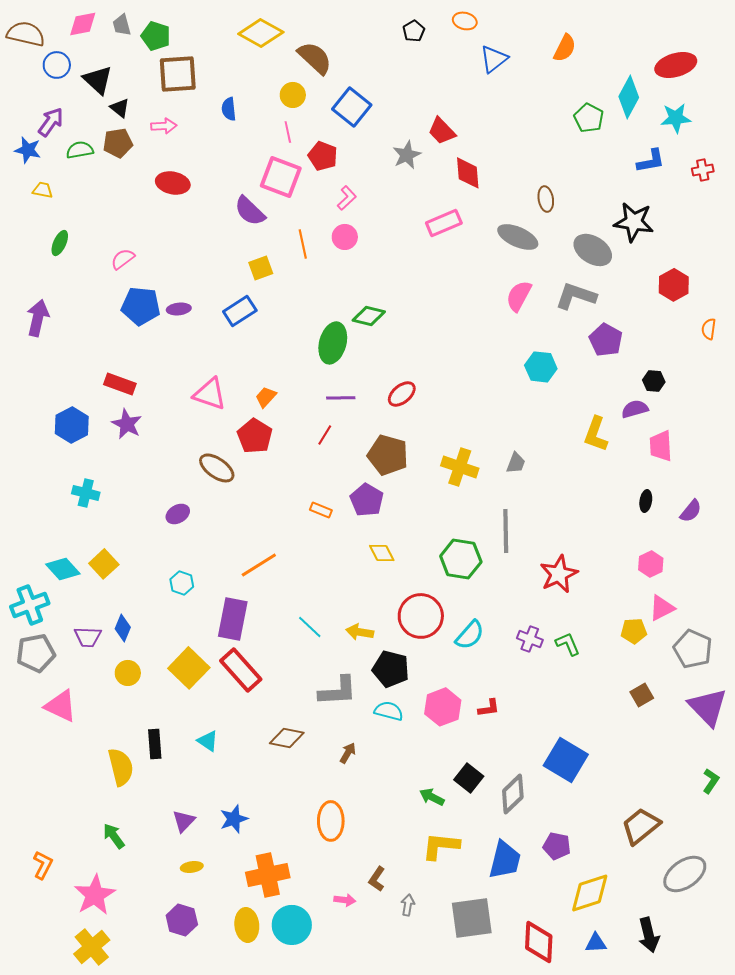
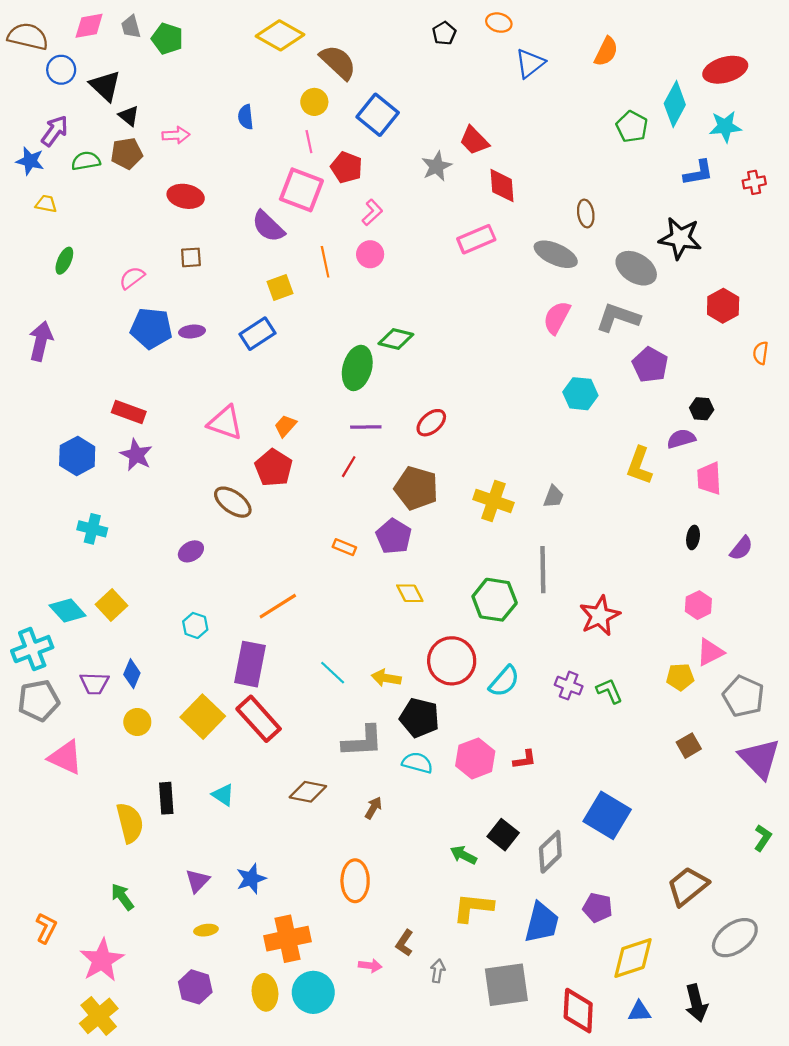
brown square: (178, 74) -> (191, 257), moved, size x0.5

